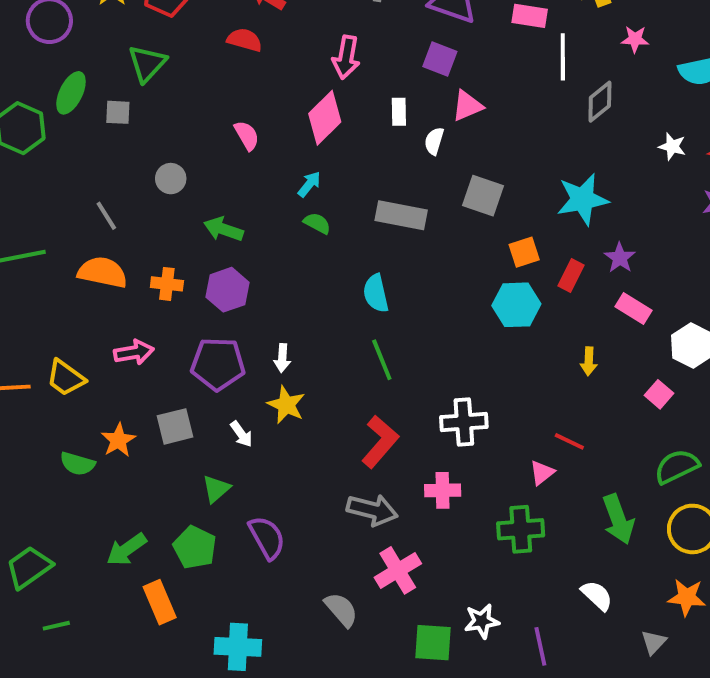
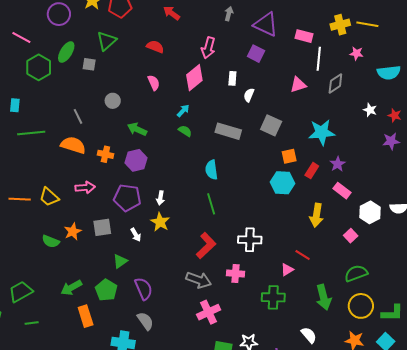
red semicircle: (245, 40) -> (155, 47), moved
pink triangle: (467, 106) -> (298, 85), moved
yellow arrow: (589, 361) -> (317, 215), size x1.6
gray semicircle: (341, 610) -> (145, 321), moved

